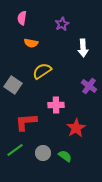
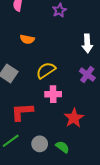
orange semicircle: (31, 43) -> (27, 39), moved
white arrow: (83, 48) -> (87, 43), moved
yellow semicircle: (42, 71) -> (46, 70), moved

